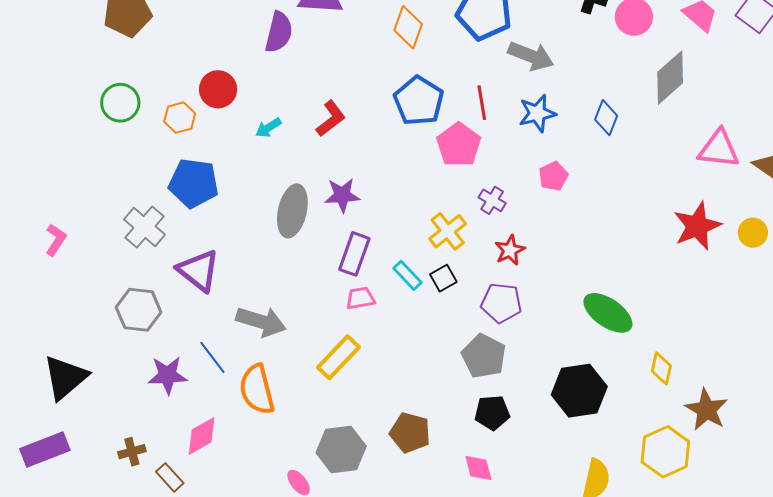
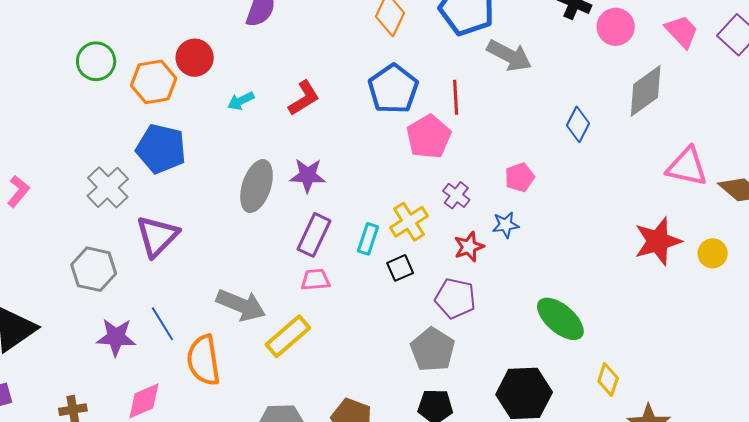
blue star: (537, 113) -> (506, 225), moved, size x0.7
orange hexagon: (180, 118) -> (154, 82), size x1.4
purple triangle: (198, 271) -> (157, 236), turned 30
cyan rectangle: (407, 275) -> (368, 239), moved, turned 56
gray arrow: (261, 322) -> (241, 305), moved

